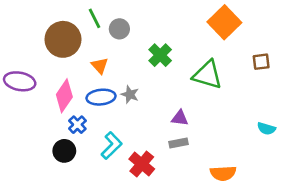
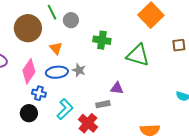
green cross: (160, 55) -> (102, 40), turned -36
blue cross: (77, 125) -> (39, 93), turned -32
gray rectangle: (178, 143) -> (103, 104), moved

